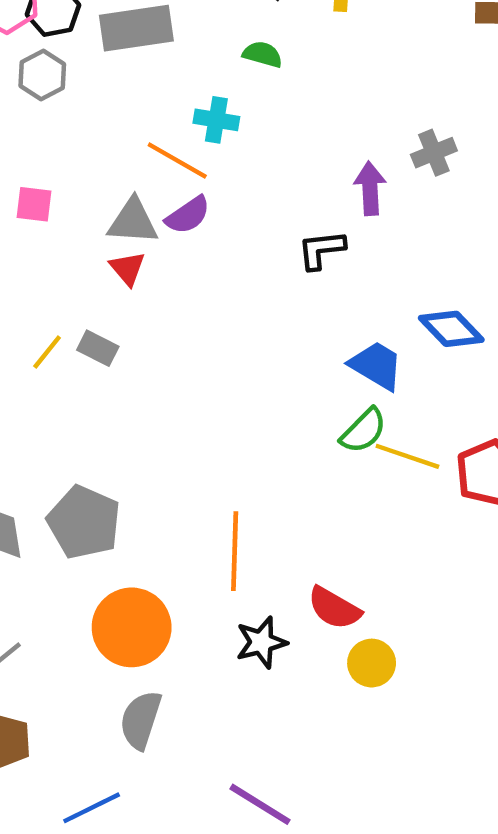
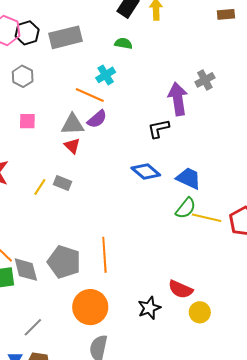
gray hexagon: (42, 75) -> (23, 76), moved
cyan cross: (216, 120) -> (106, 75), turned -36
purple arrow: (370, 188) -> (178, 99), size x1.4
blue diamond: (451, 329) -> (146, 171), moved
orange line: (235, 551) -> (104, 255), moved

